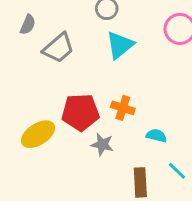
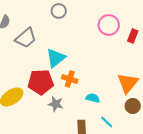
cyan triangle: (120, 45) -> (56, 58), moved

